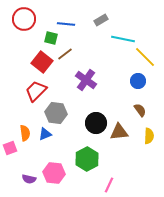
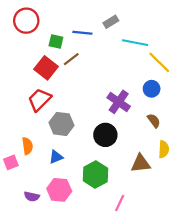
blue line: (66, 24) -> (82, 33), moved
purple cross: (86, 80) -> (119, 102), moved
brown triangle: (119, 132) -> (141, 163), moved
blue triangle: (45, 134) -> (56, 157), moved

